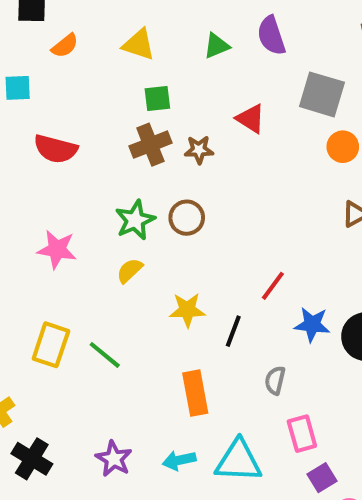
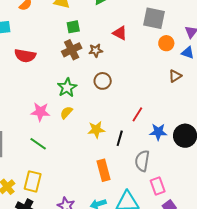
brown circle: (187, 218) -> (103, 81), moved
pink star: (57, 249) -> (40, 112), moved
yellow rectangle: (51, 345) -> (33, 181), moved
green line: (105, 355) -> (38, 144), moved
gray semicircle: (275, 380) -> (142, 161), size x1.5

